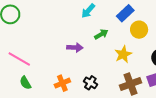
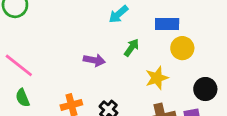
blue rectangle: (125, 13) -> (167, 24), turned 36
green arrow: (101, 34) -> (132, 48), turned -32

